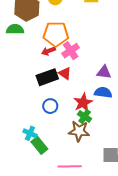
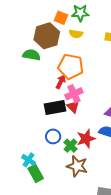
red arrow: (48, 51) -> (61, 82), turned 128
pink cross: (71, 51) -> (74, 94), moved
green cross: (85, 117) -> (71, 146), moved

